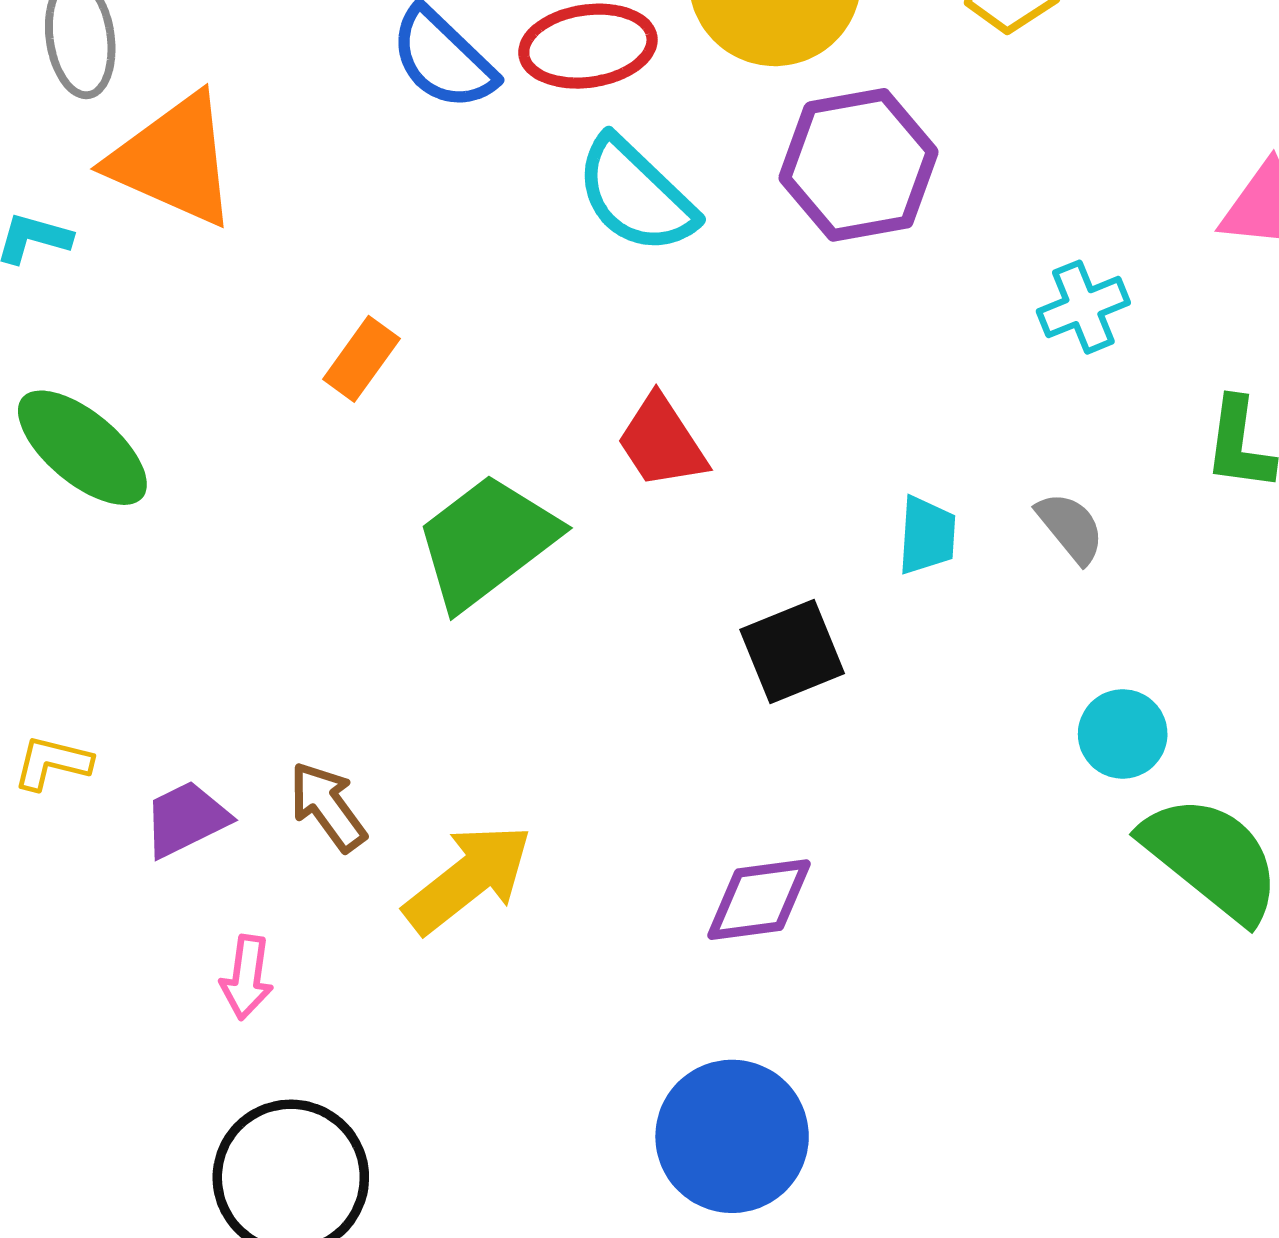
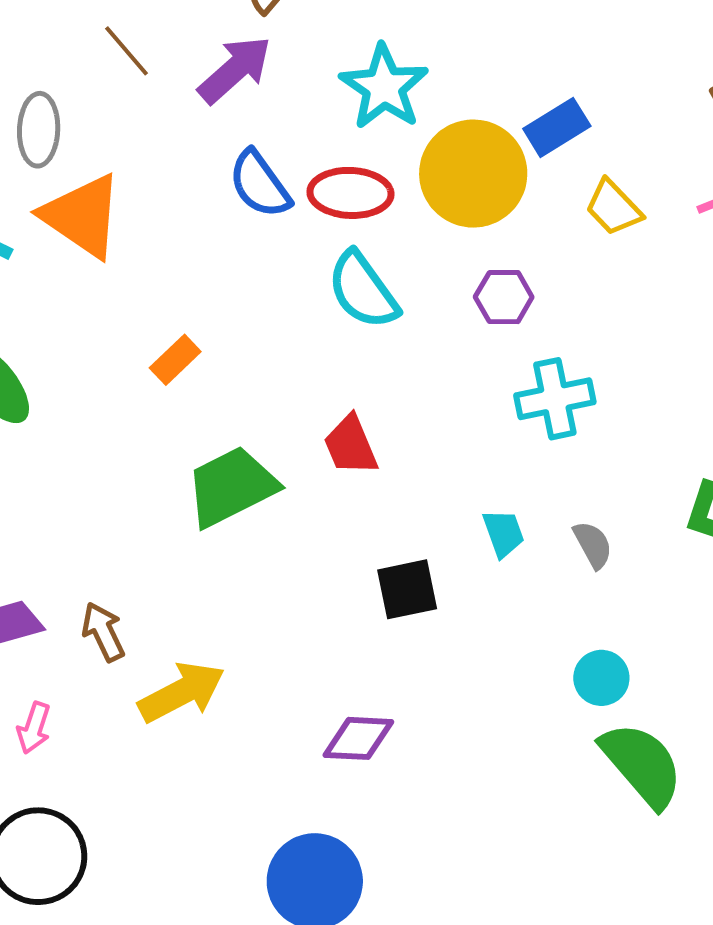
purple hexagon: (859, 165) -> (504, 297), size x0.6
cyan cross: (1083, 307) -> (555, 399), moved, size x1.4
cyan trapezoid: (927, 535) -> (504, 533), turned -34

